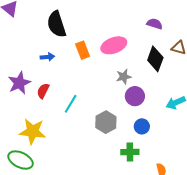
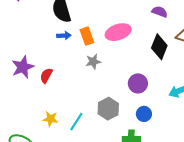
blue arrow: (47, 57) -> (64, 36), moved
gray star: (124, 77) -> (93, 62), moved
cyan line: (71, 104) -> (76, 122), moved
yellow star: (33, 131) -> (50, 119), moved, size x0.6

